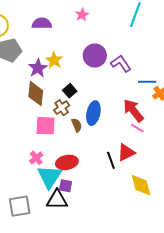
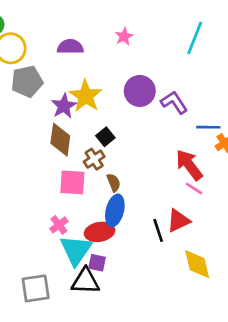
yellow star: (54, 60) -> (86, 96), size x1.4
blue ellipse: (93, 113) -> (115, 210), moved

